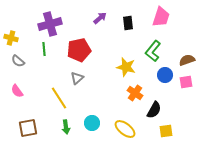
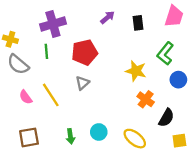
gray semicircle: (18, 61) -> (18, 64), size x1.5
pink semicircle: (17, 91) -> (26, 97), moved
yellow line: (59, 98) -> (51, 95), moved

